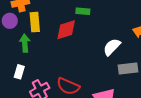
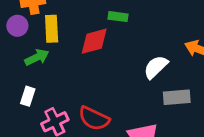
green arrow: (25, 43) -> (37, 57), turned 66

